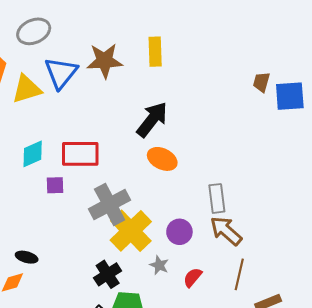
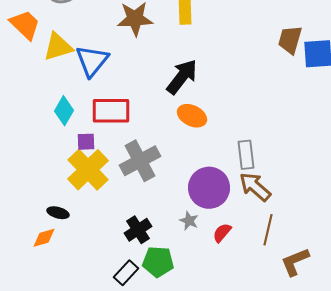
blue triangle: (61, 73) -> (92, 61), moved
brown trapezoid: (261, 82) -> (290, 40), size x1.4
cyan diamond: (33, 154) -> (64, 111), turned -36
yellow cross: (131, 231) -> (88, 170), moved
purple circle: (179, 232) -> (209, 188), size x1.6

